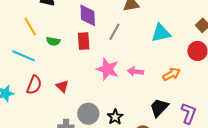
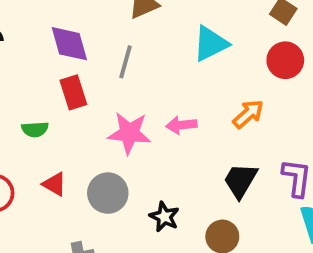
green semicircle: (53, 41) -> (35, 129), moved
gray circle: (88, 114) -> (108, 193), moved

